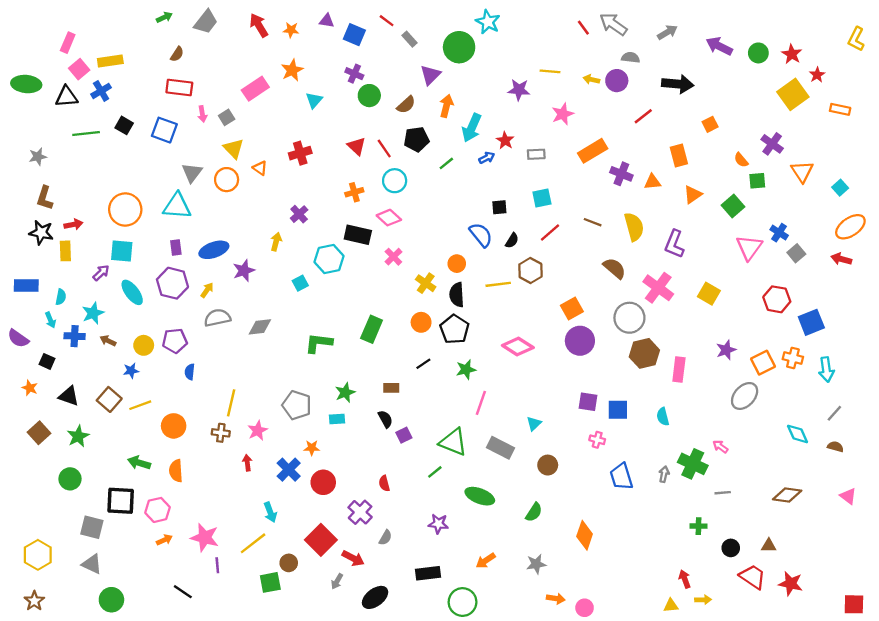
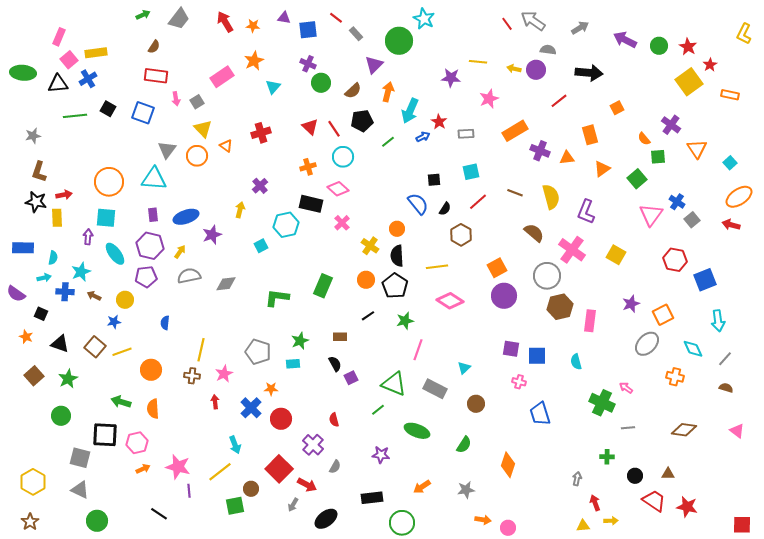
blue square: (354, 35) -> (308, 30), turned -30
purple arrow: (101, 273) -> (88, 237), turned -42
yellow line: (498, 284) -> (437, 267), moved
cyan arrow: (50, 320) -> (44, 278), turned -80
purple pentagon: (175, 341) -> (146, 277), moved
orange cross: (793, 358) -> (675, 377), moved
cyan diamond: (797, 434) -> (693, 349), moved
gray arrow: (664, 474) -> (577, 479), moved

